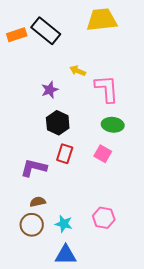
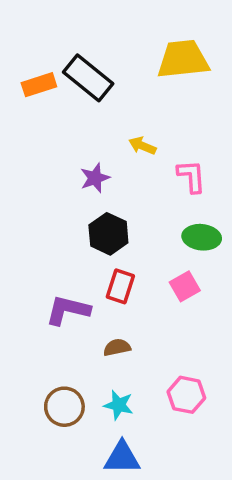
pink L-shape: (107, 89) -> (191, 176), size x0.7
pink square: (103, 154) -> (185, 286), turned 30
brown semicircle: (38, 202) -> (117, 347), moved

